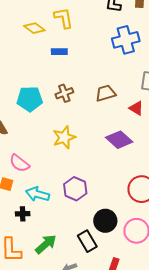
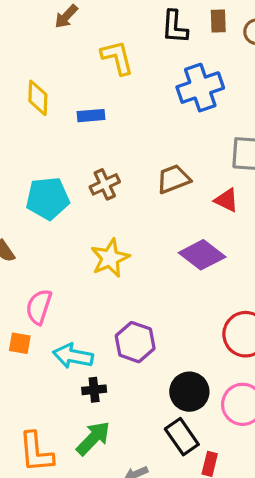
yellow L-shape: (64, 18) -> (117, 58), moved
yellow diamond: (34, 28) -> (38, 98), moved, turned 60
pink semicircle: (19, 163) -> (39, 307), turned 75
black cross: (23, 214) -> (94, 390), moved
black rectangle: (87, 241) -> (182, 437), moved

